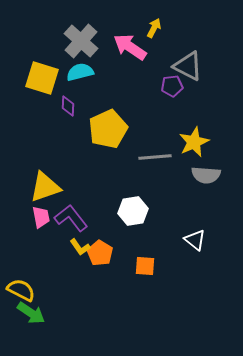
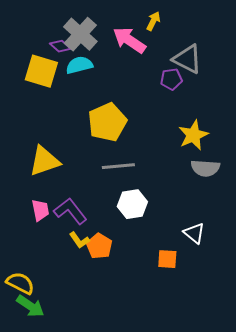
purple diamond: (68, 106) -> (60, 46), moved, turned -50
gray line: (155, 157) -> (118, 166), moved
yellow triangle: (45, 187) -> (44, 161), moved
orange square: (145, 266) -> (167, 259), moved

